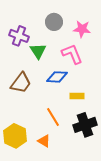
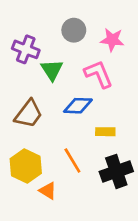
yellow hexagon: (15, 136) -> (26, 166), moved
orange triangle: (44, 141) -> (48, 191), moved

